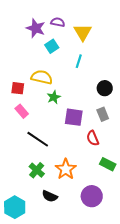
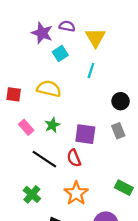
red square: (18, 88) -> (14, 94), moved
green star: (54, 97) -> (52, 125), moved
red semicircle: (93, 138) -> (74, 158), moved
green cross: (37, 170) -> (32, 194), moved

